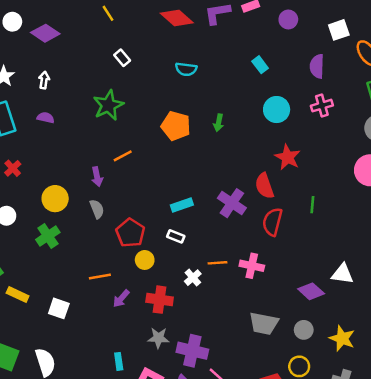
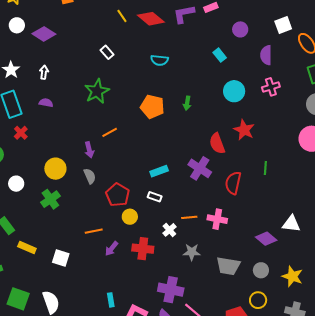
yellow line: (108, 13) -> (122, 16), moved
purple circle: (288, 19) -> (240, 29), moved
red cross: (13, 168) -> (21, 133), moved
red semicircle: (264, 186) -> (217, 143), moved
gray star: (158, 338) -> (192, 252), moved

